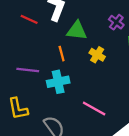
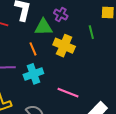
purple cross: (116, 22) -> (61, 14), moved
yellow cross: (97, 55) -> (64, 46), size x1.5

